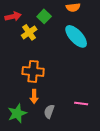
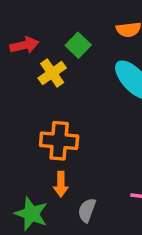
green star: (17, 113) -> (31, 214), turned -30

